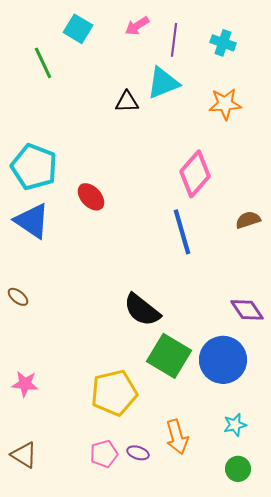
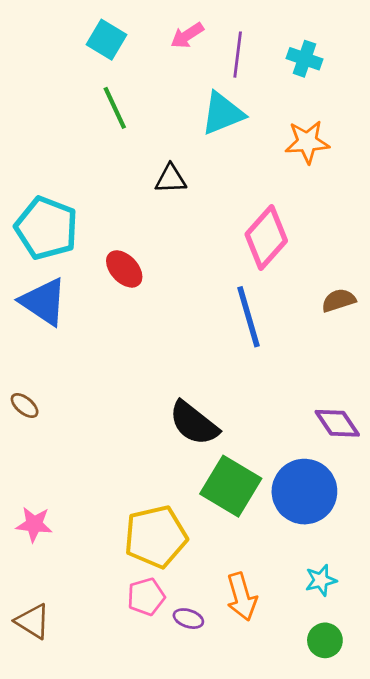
green line: (43, 63) -> (115, 108), moved
black triangle: (127, 102) -> (171, 179), moved
pink pentagon: (104, 454) -> (146, 597), moved

